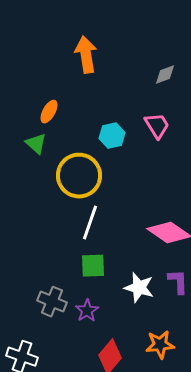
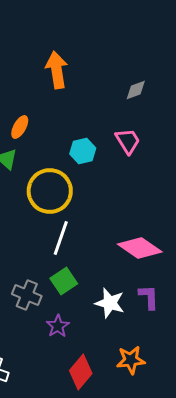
green square: (93, 266) -> (64, 281), turned -32
gray cross: (52, 302) -> (27, 295), moved

